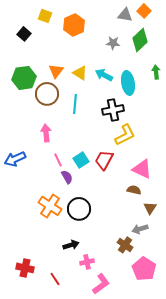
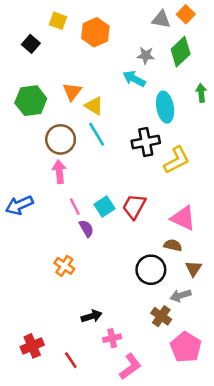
yellow triangle: (80, 73) -> (94, 106), moved
cyan arrow: (104, 75) -> (134, 79), moved
brown circle: (47, 94) -> (61, 139), moved
cyan line: (75, 104) -> (97, 134), turned -36
yellow L-shape: (125, 135) -> (177, 160), moved
orange cross: (50, 206) -> (64, 266), size x0.7
black circle: (79, 209) -> (151, 270), moved
red cross: (25, 268) -> (32, 346), turned -36

